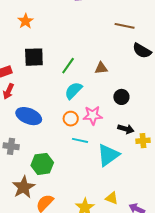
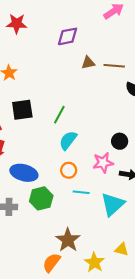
brown triangle: (101, 68) -> (88, 63), moved
pink star: (93, 115) -> (103, 163), moved
green hexagon: (42, 164) -> (41, 198), moved
brown star: (24, 187) -> (68, 240), moved

